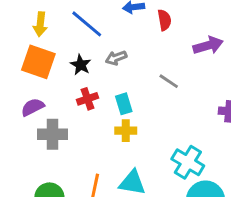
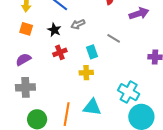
orange square: (38, 62) -> (26, 29), size x0.6
cyan rectangle: (124, 104) -> (92, 52), moved
gray cross: (52, 134) -> (25, 87), moved

